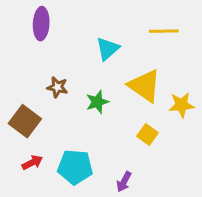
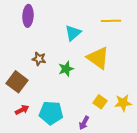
yellow star: (182, 105) -> (123, 103), moved
yellow square: (148, 134) -> (100, 102), moved

